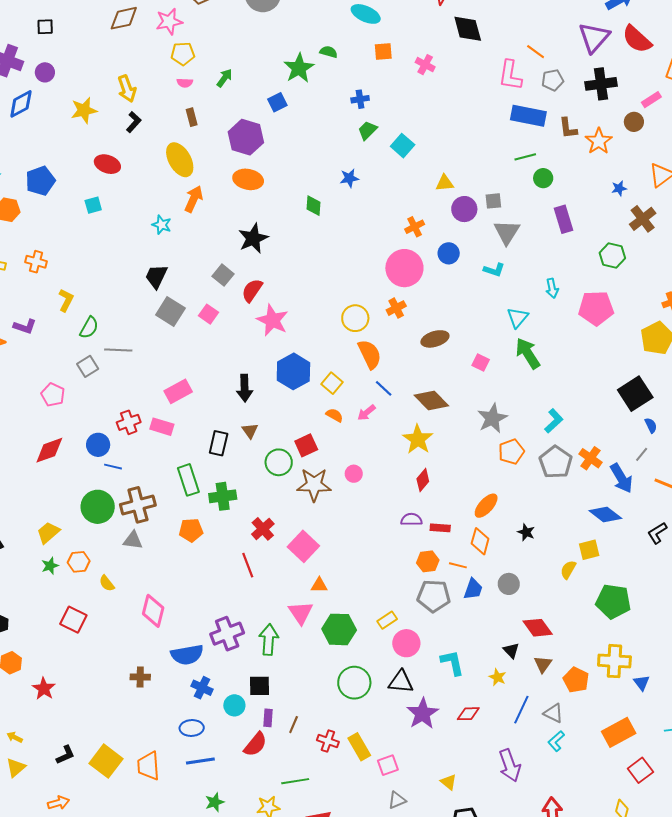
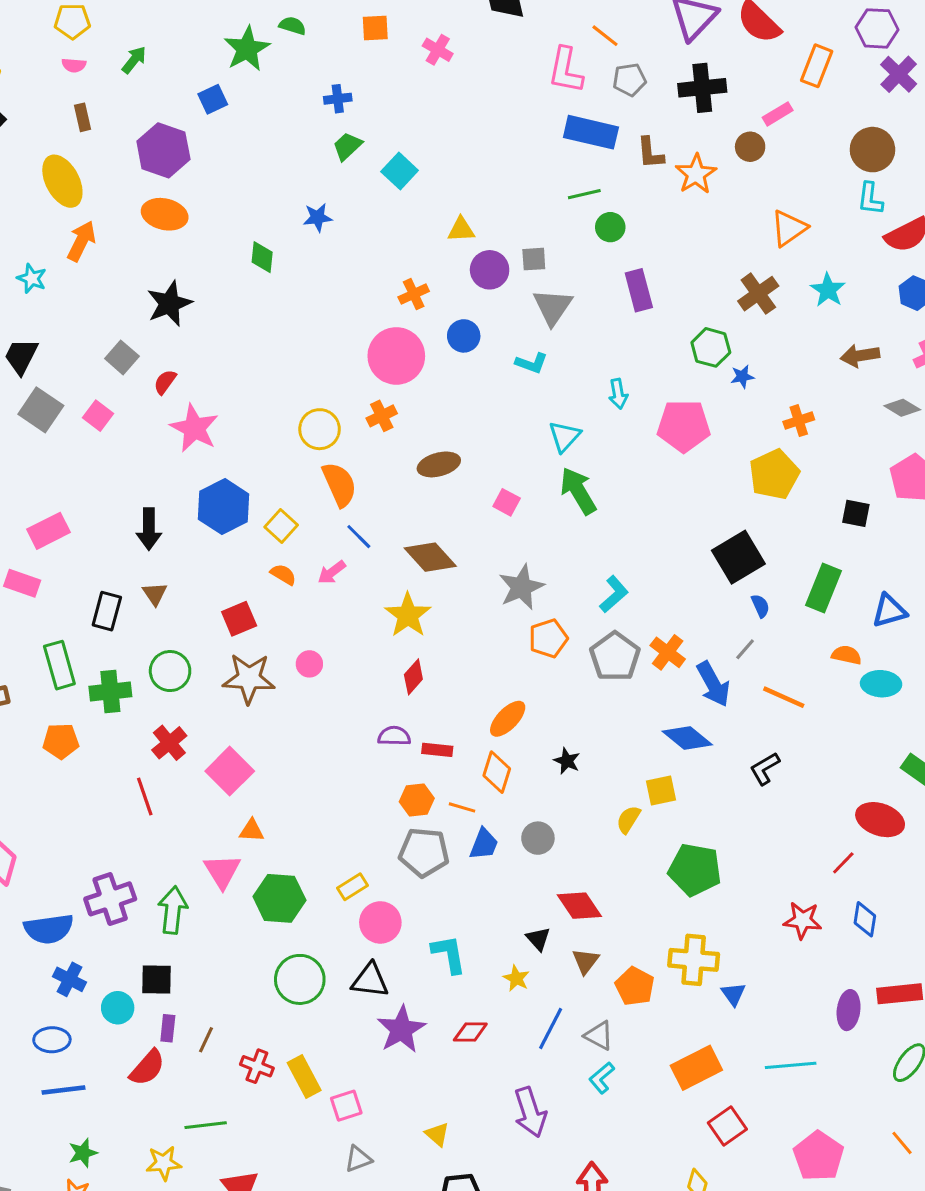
blue star: (619, 188) -> (742, 377), moved
red semicircle: (252, 290) -> (165, 382), size x0.7
green circle: (279, 462) -> (170, 671), moved

